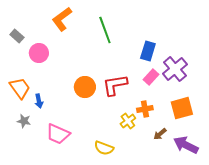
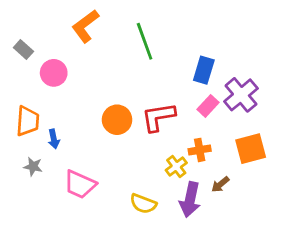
orange trapezoid: (20, 88) -> (28, 121), turned 40
purple arrow: (186, 145) -> (190, 200), moved, turned -105

